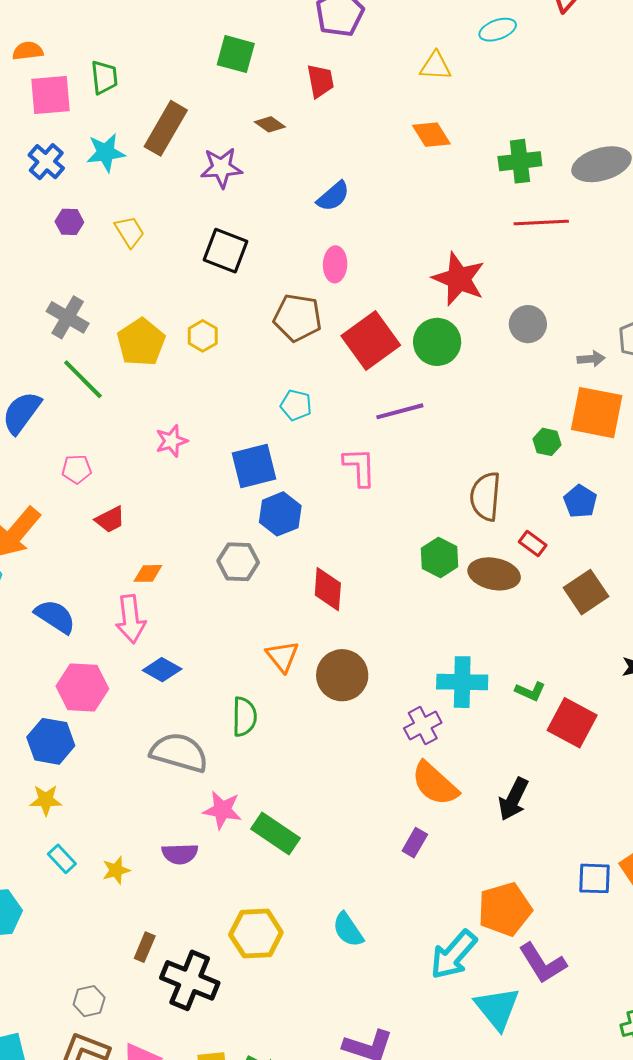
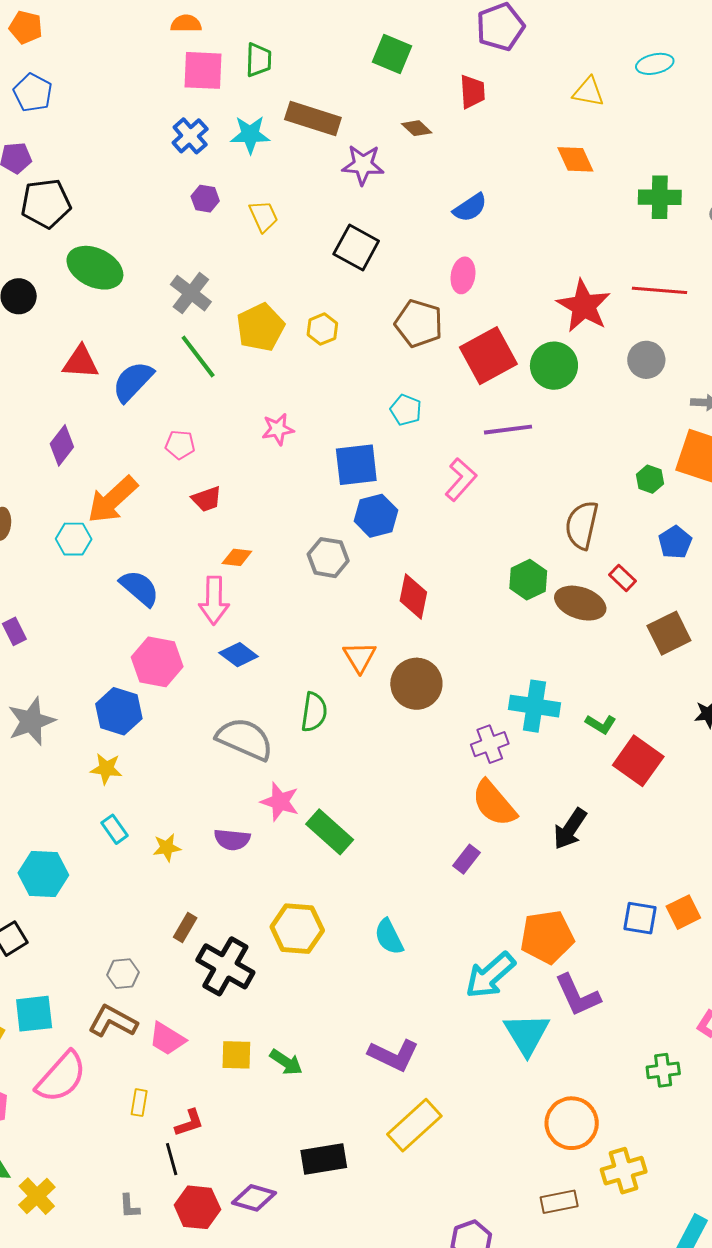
brown rectangle: (166, 128) -> (313, 118), turned 70
red line: (541, 223) -> (660, 290), moved
pink L-shape: (359, 467) -> (461, 480), turned 36

